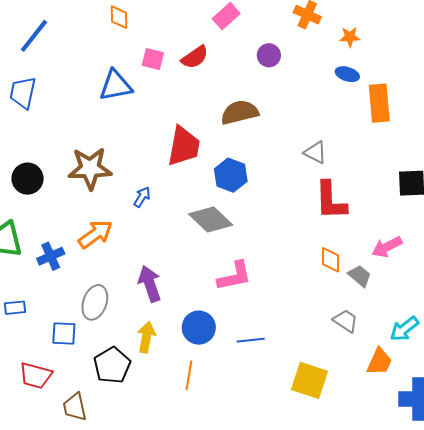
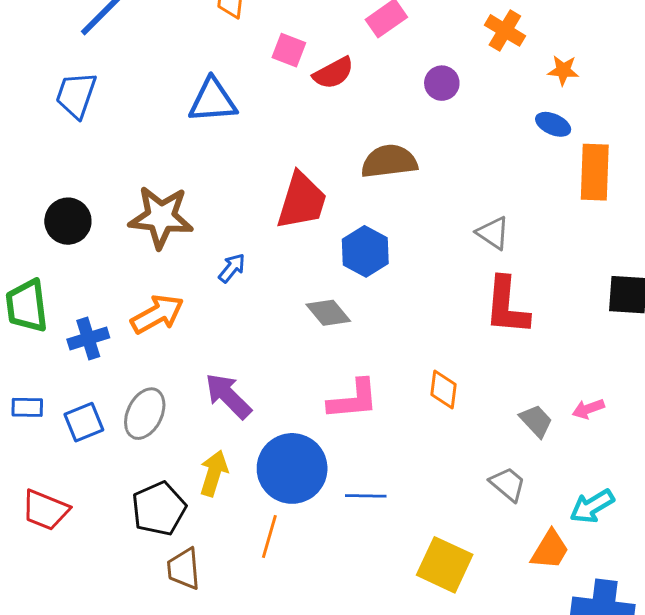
pink square: (153, 59) -> (289, 50), moved
gray diamond: (211, 220) -> (328, 313), size x0.7
pink arrow: (387, 247) -> (588, 409), moved, size x0.7
orange diamond: (331, 260) -> (443, 390), moved
purple arrow: (150, 284) -> (228, 396), turned -33
blue circle: (199, 328) -> (292, 468), size x1.4
blue square: (64, 333) -> (84, 422), moved, turned -32
brown trapezoid: (75, 407) -> (184, 569), moved

